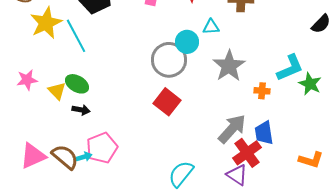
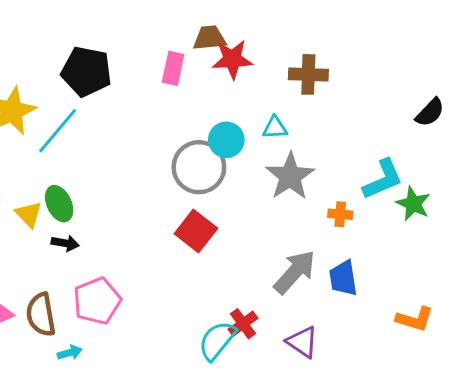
cyan triangle: (211, 27) -> (275, 128), moved
cyan line: (76, 36) -> (58, 131), turned 68
green ellipse: (77, 84) -> (59, 204), turned 35
red cross: (247, 153) -> (243, 324), moved, size x0.7
brown semicircle: (65, 157) -> (41, 315), turned -140
cyan arrow: (84, 157) -> (70, 353), moved

